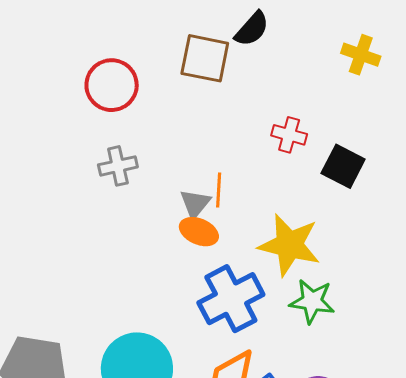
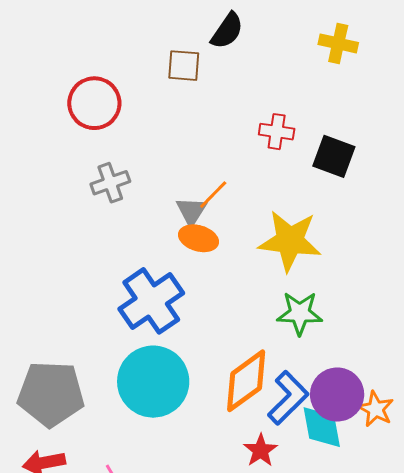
brown square: (205, 58) -> (184, 66), size x0.7
orange line: (219, 190) -> (213, 195), turned 48
blue cross: (231, 299) -> (151, 301), moved
green star: (312, 301) -> (300, 313), moved

